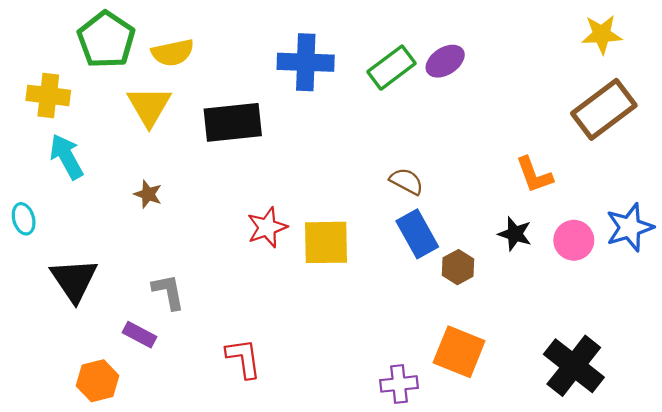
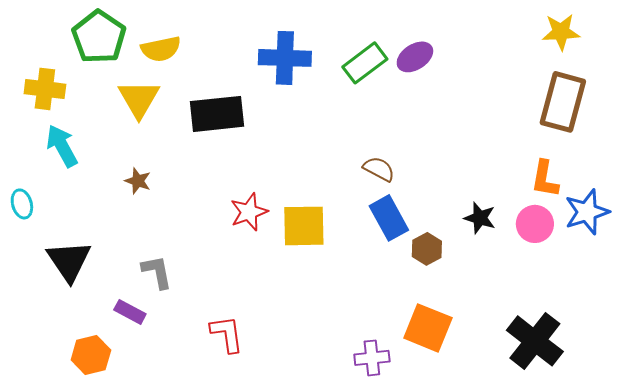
brown rectangle: (604, 109) -> (563, 102), turned -38
orange L-shape: (534, 175) -> (545, 179), moved, turned 30

